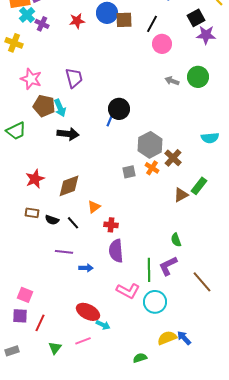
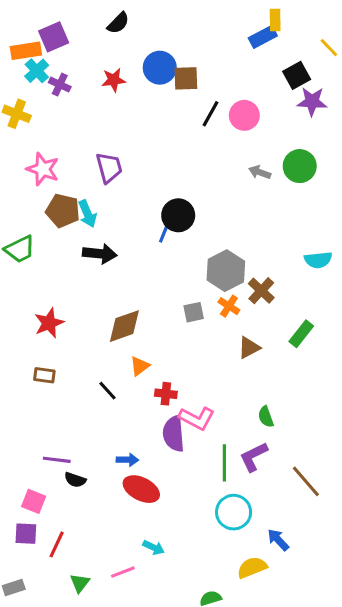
black line: (152, 24) -> (210, 114), moved
brown diamond: (69, 186) -> (124, 326), moved
brown triangle: (181, 195) -> (249, 348), moved
black semicircle: (52, 220) -> (75, 480), moved
purple line: (64, 252) -> (57, 460), moved
pink L-shape: (128, 291) -> (197, 418), moved
red ellipse: (88, 312) -> (141, 489), moved
blue arrow: (184, 338) -> (278, 540), moved

